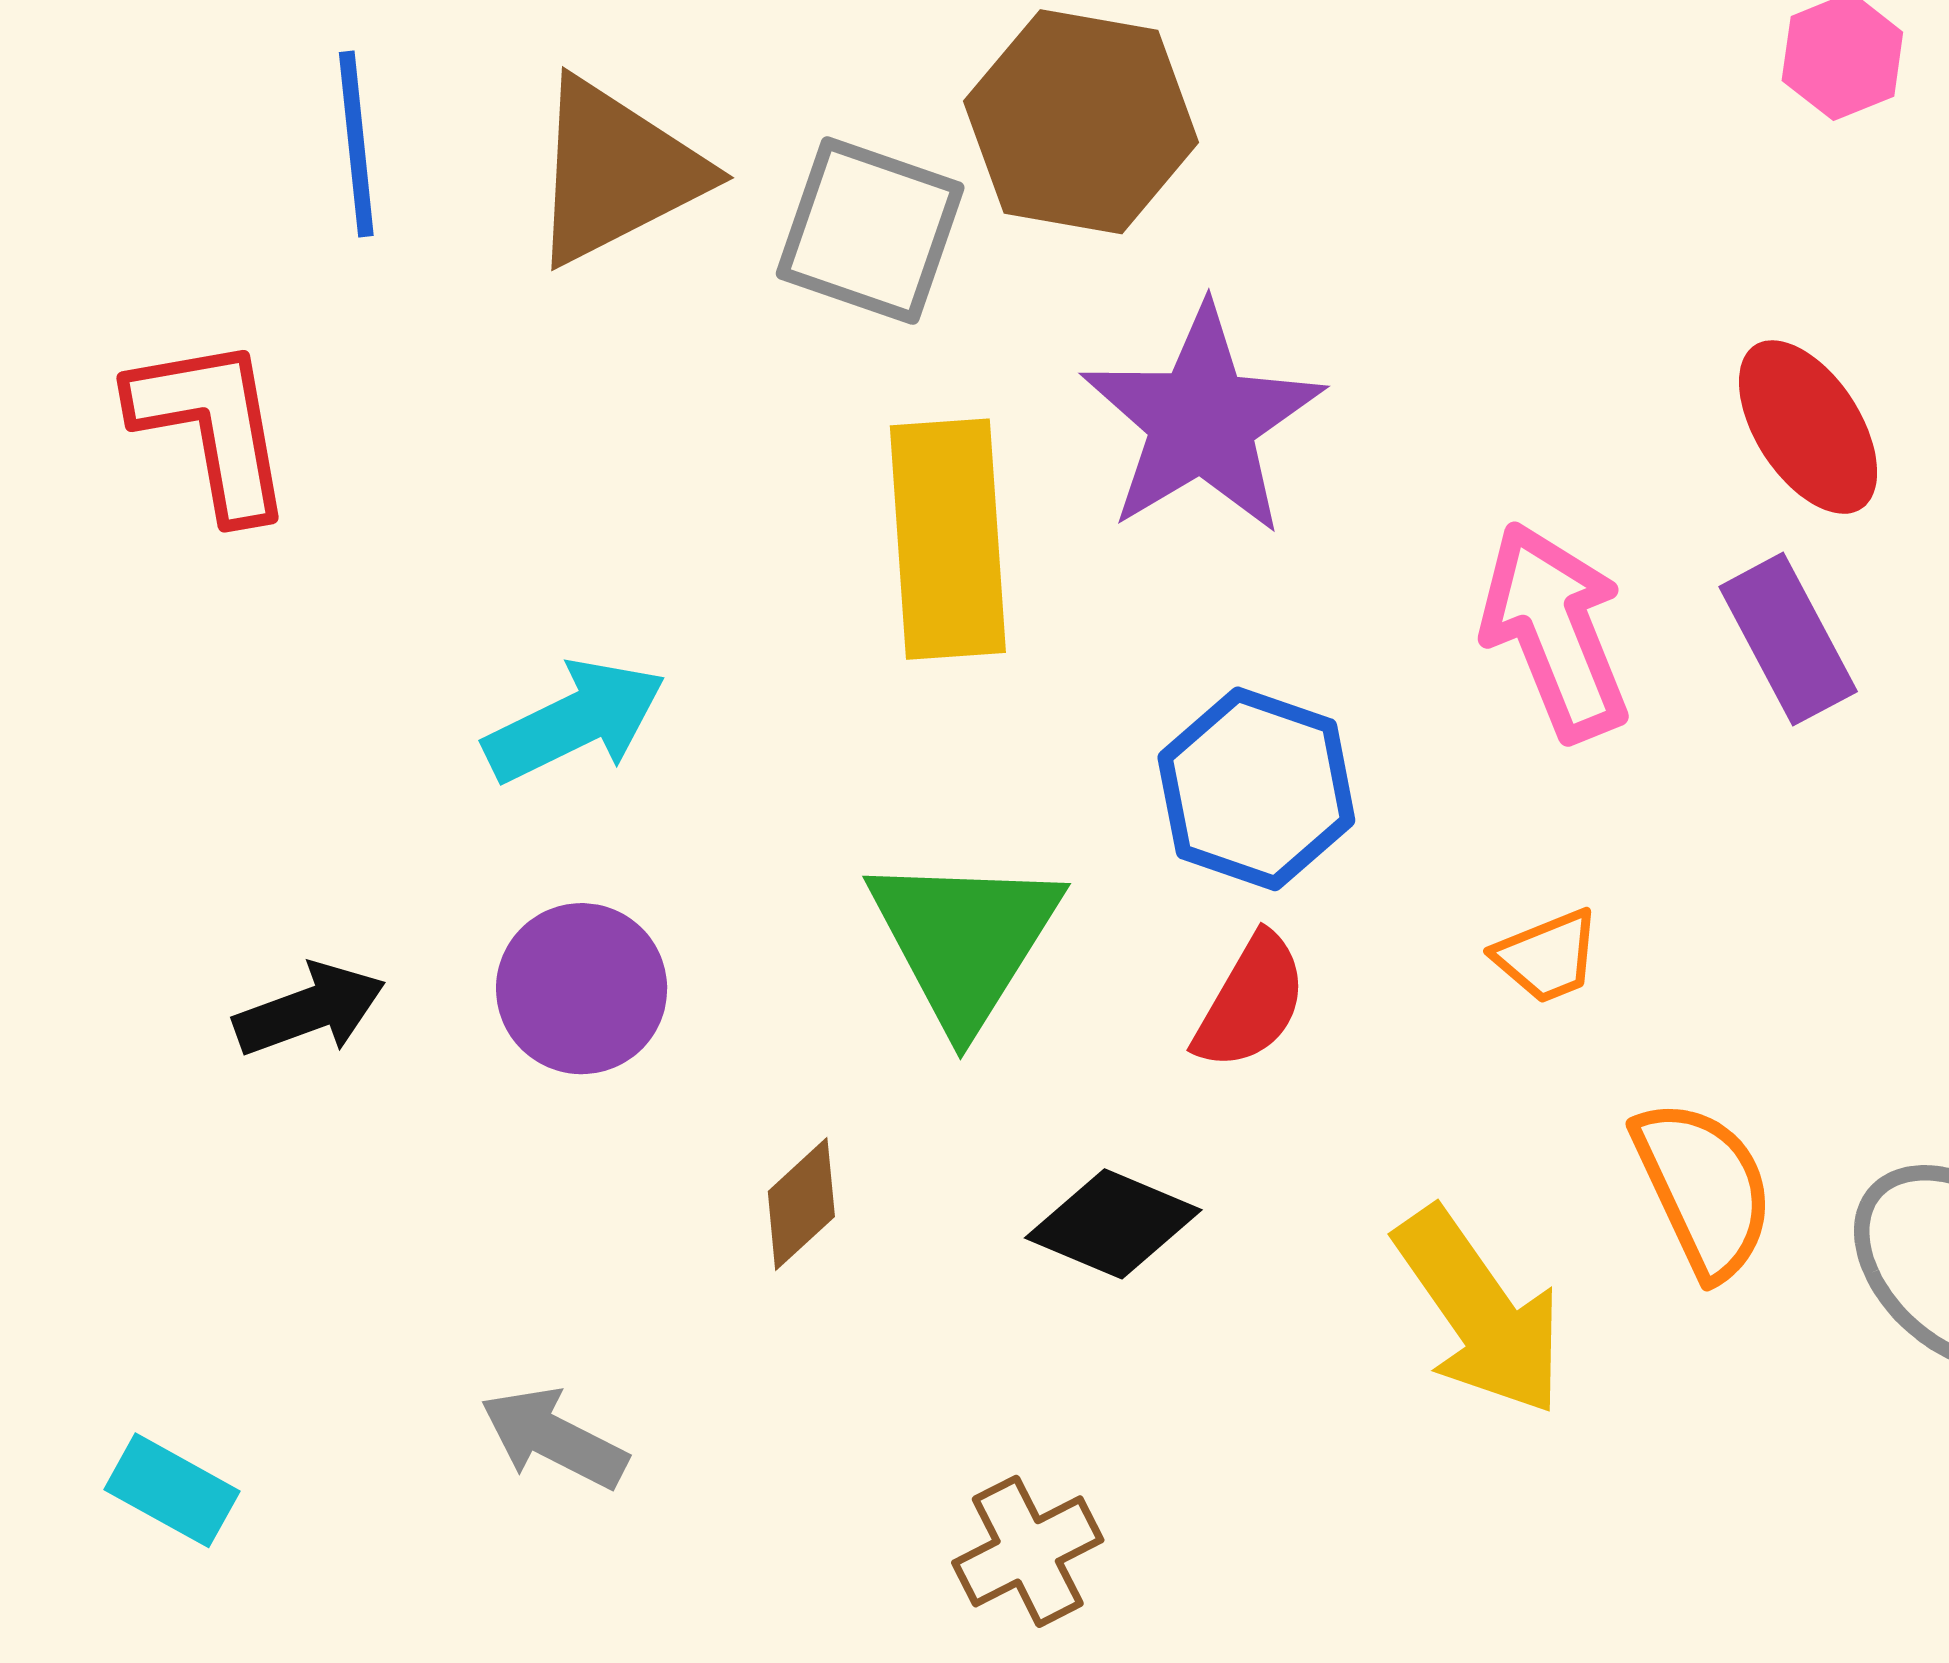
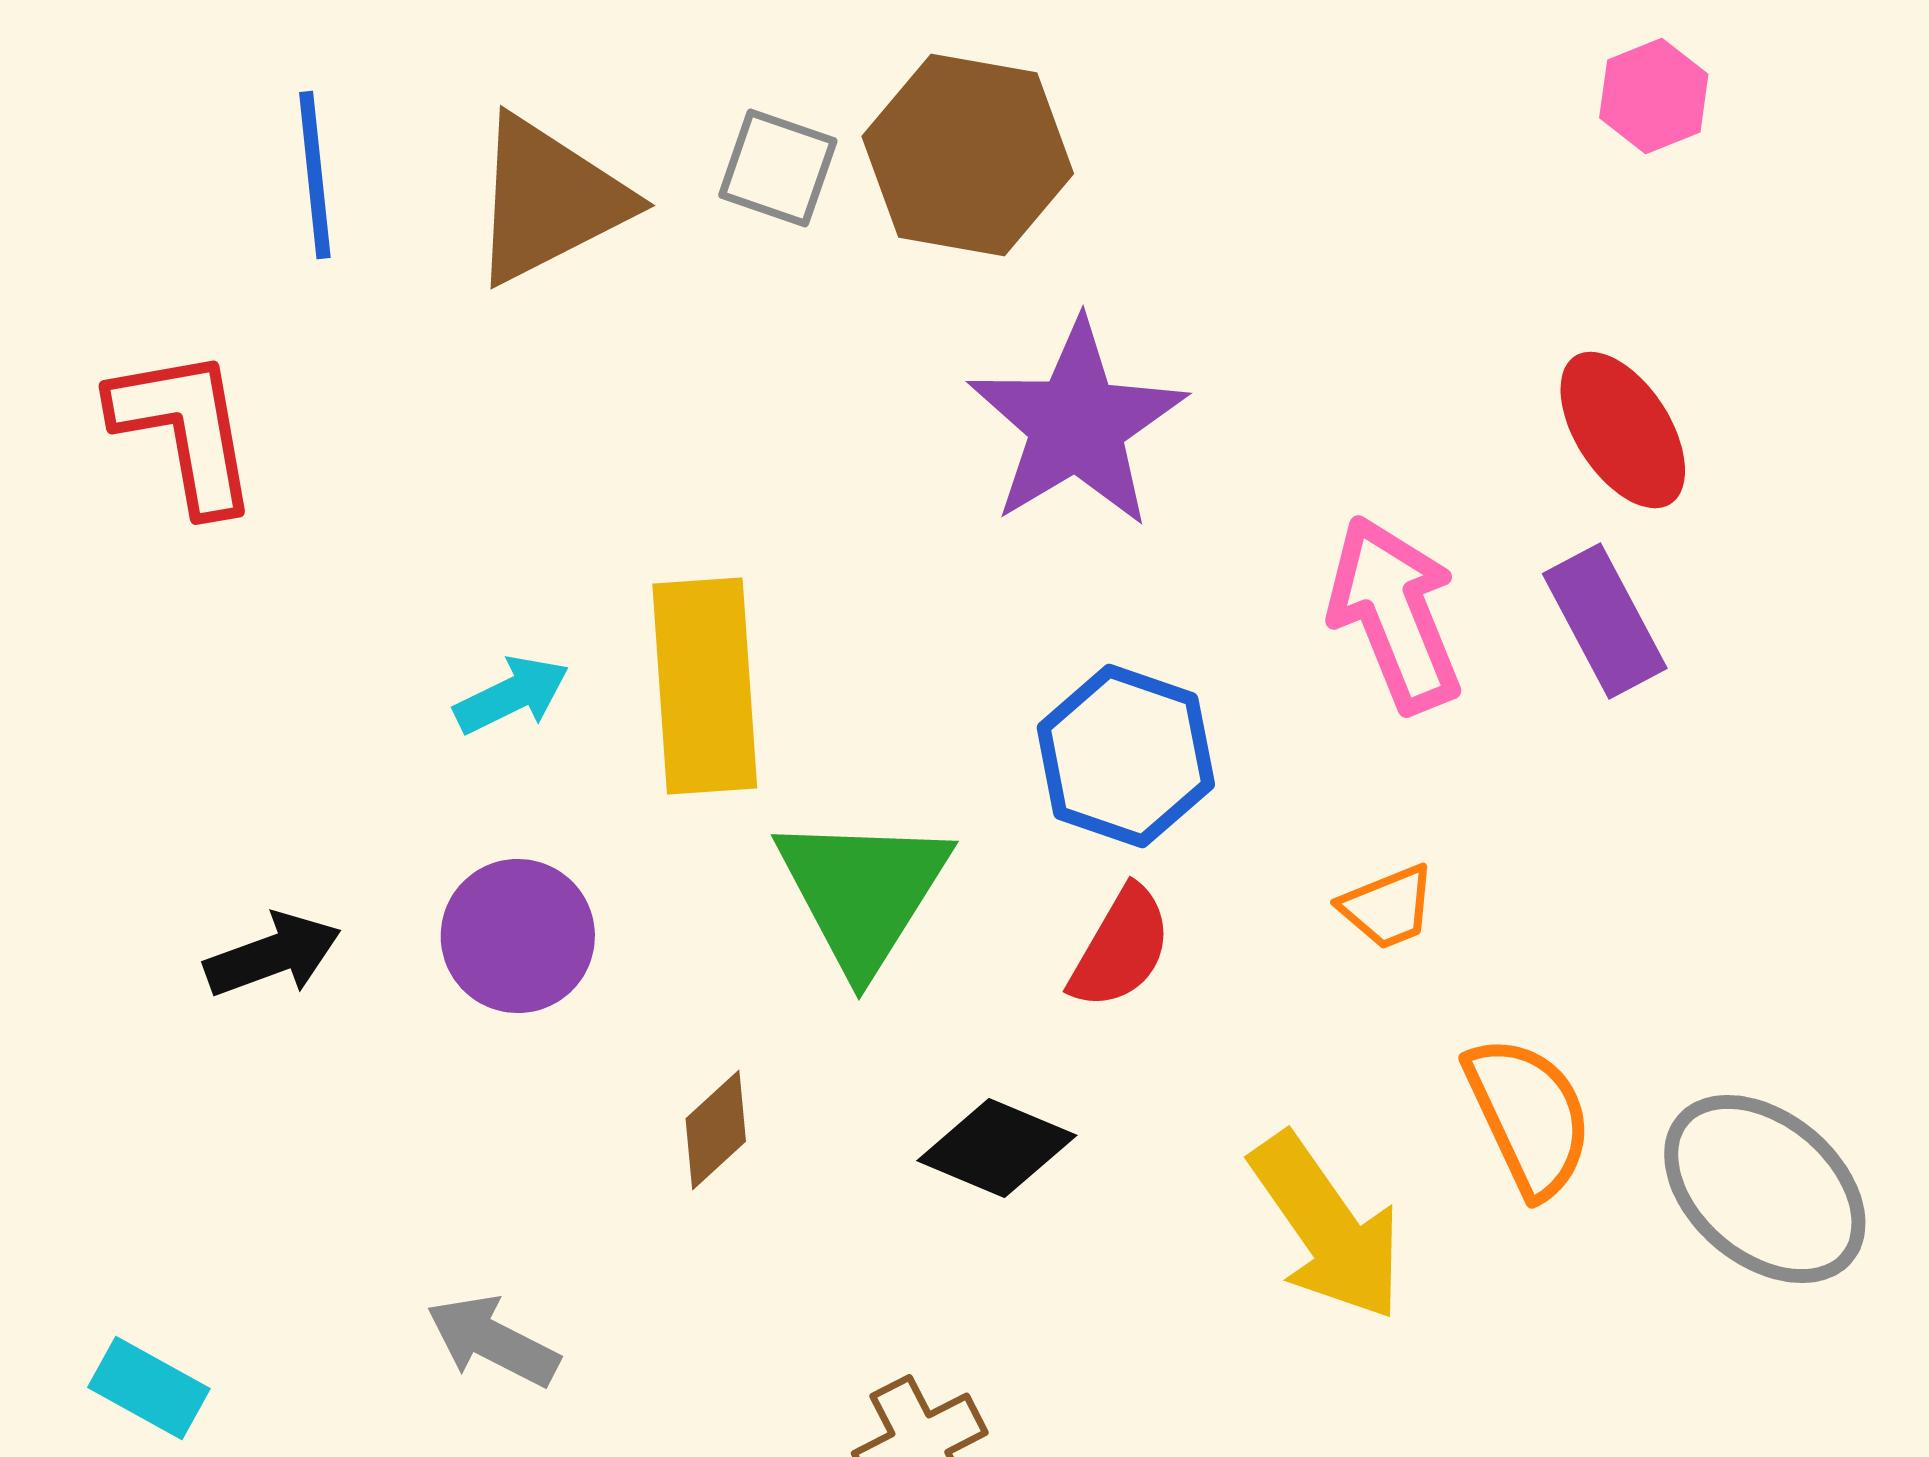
gray square: (870, 231) -> (778, 168), moved, size x0.7
yellow rectangle: (948, 539) -> (705, 686), moved
cyan arrow: (575, 721) -> (512, 695), size x0.7

